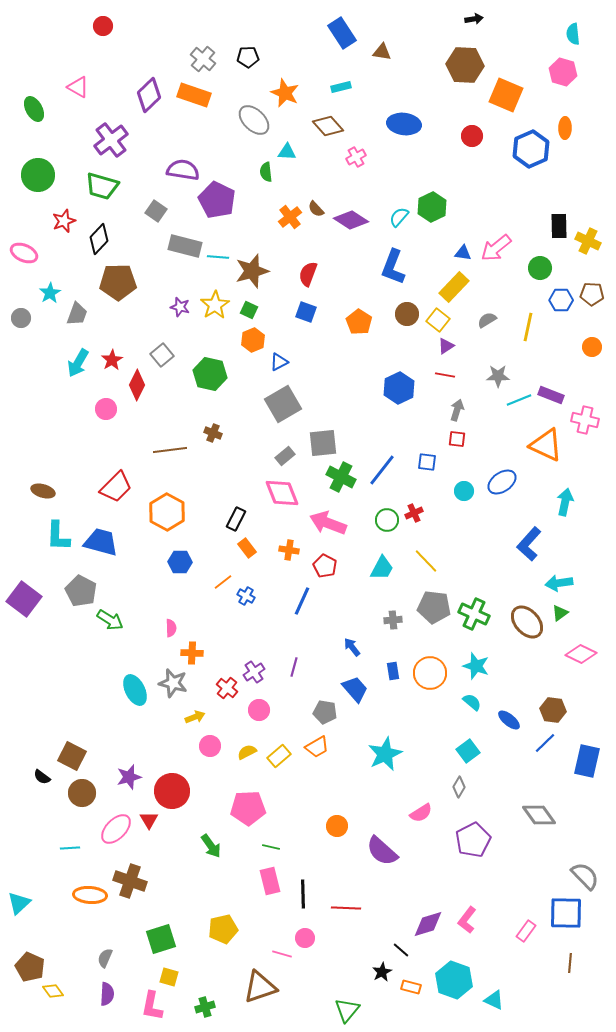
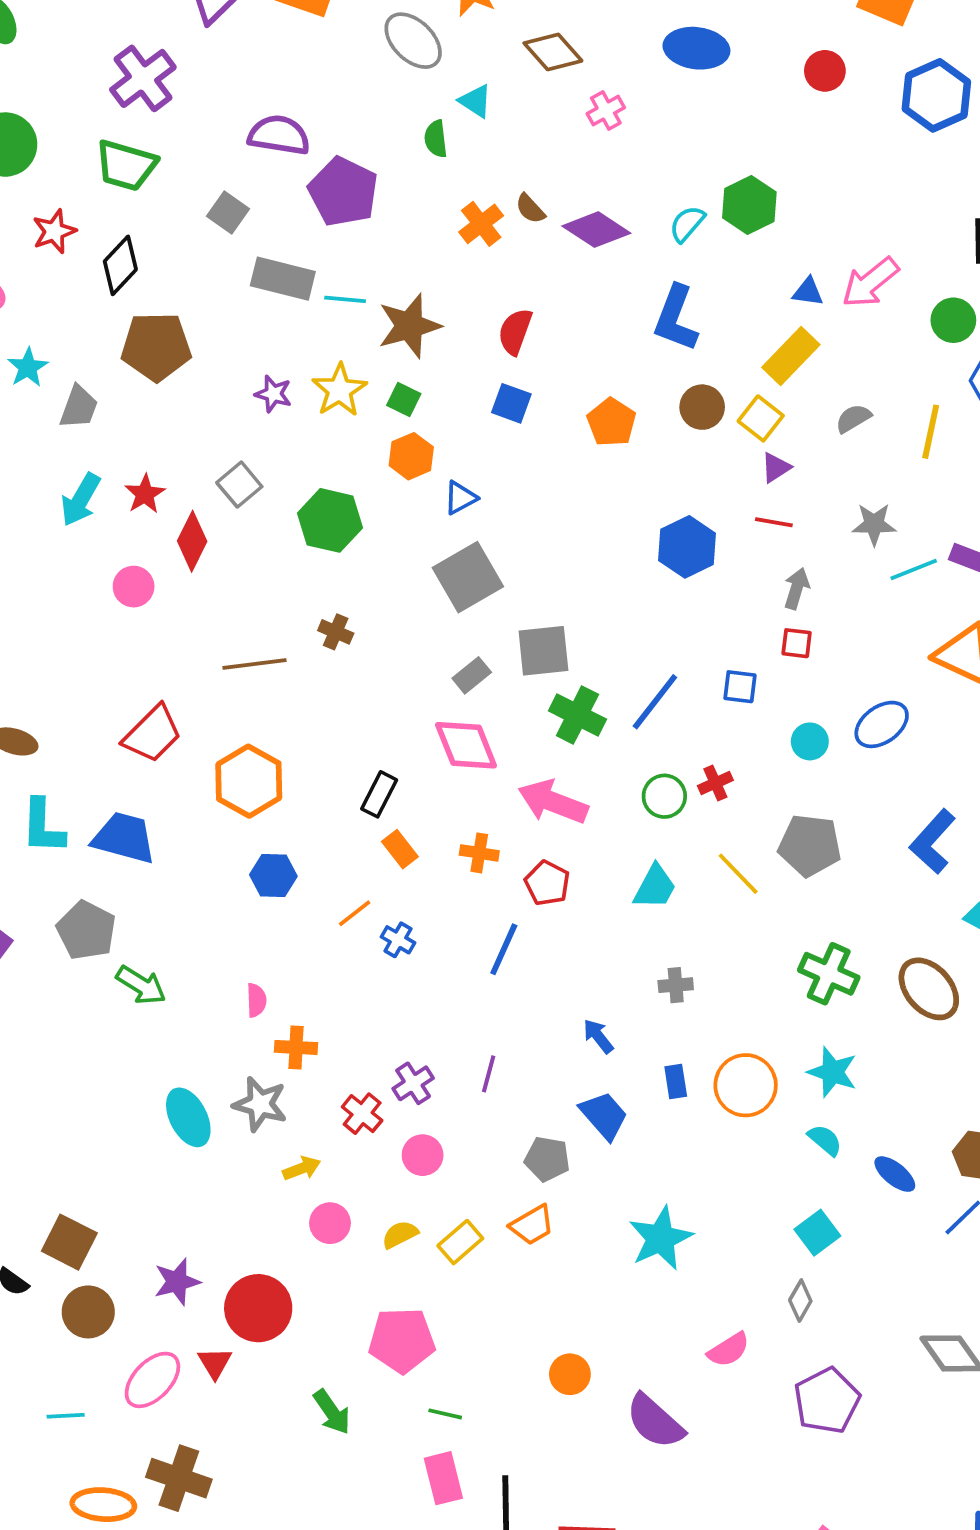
cyan triangle: (287, 152) -> (475, 101), turned 30
gray pentagon: (434, 607) -> (810, 845), moved

